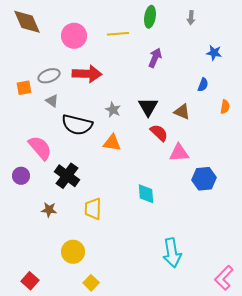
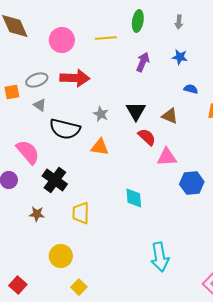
blue star: (214, 53) -> (180, 57), moved
blue semicircle: (203, 85) -> (191, 89), turned -96

